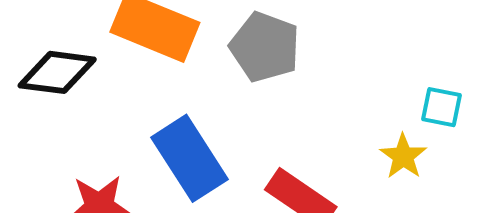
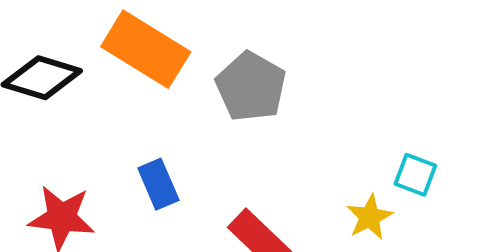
blue rectangle: (189, 158) -> (158, 184), size x0.6

